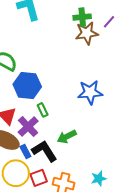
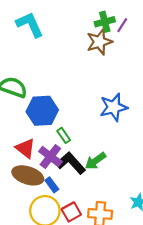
green cross: (82, 17) -> (105, 22), moved
black L-shape: (44, 151) -> (71, 163), moved

